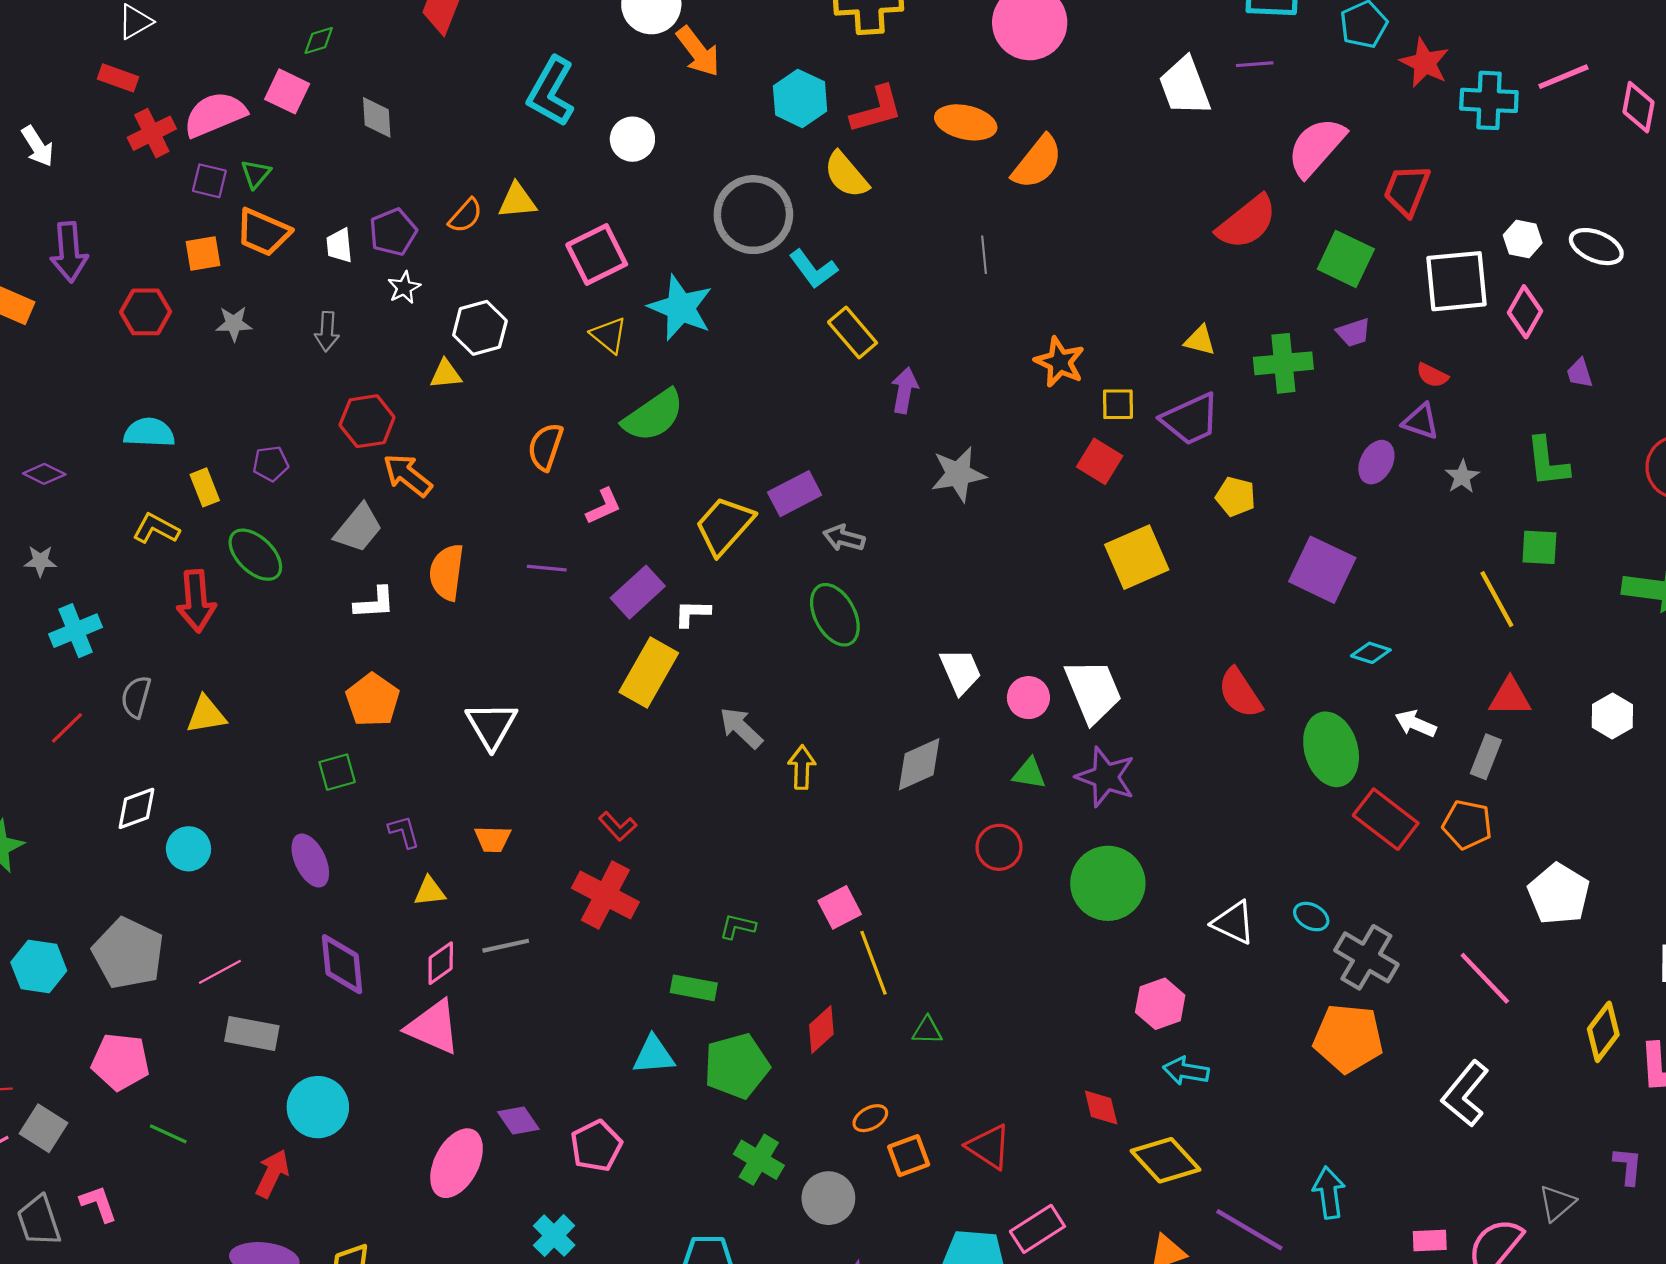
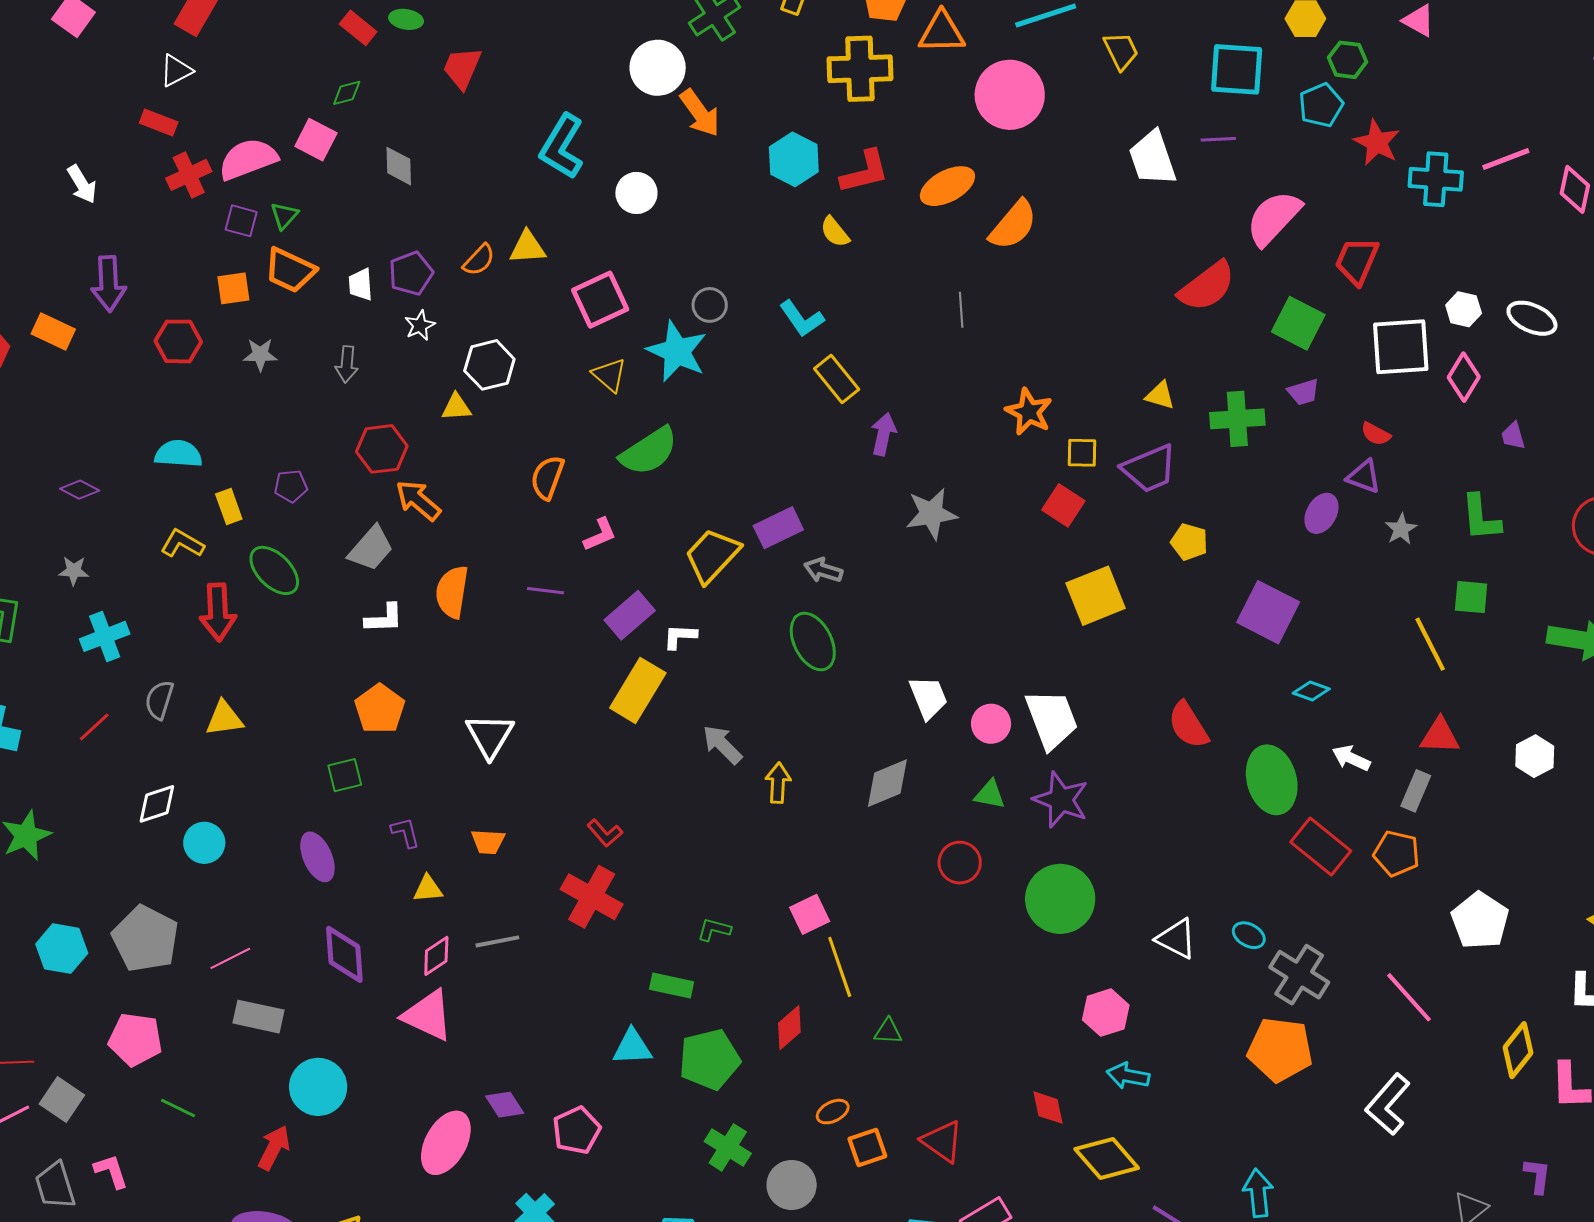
orange ellipse: (966, 122) -> (947, 186), turned -42
yellow semicircle: (846, 175) -> (835, 232), size x0.7
gray circle: (753, 215) -> (710, 305), moved, size x0.5

